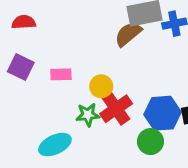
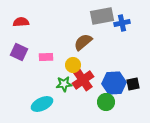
brown semicircle: (128, 34) -> (83, 42), moved

